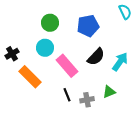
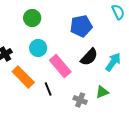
green circle: (50, 23) -> (32, 18), moved
black line: (67, 95) -> (48, 89), moved
gray cross: (87, 100) -> (80, 100), turned 32

